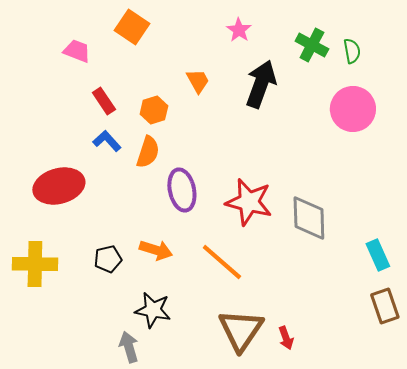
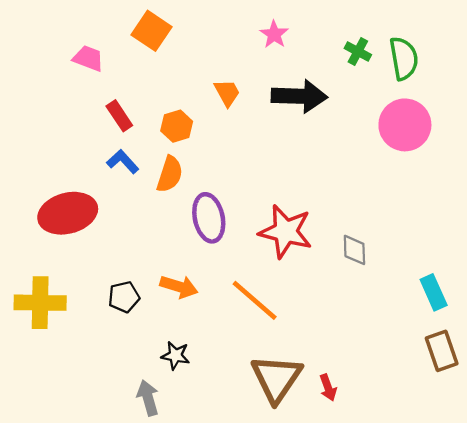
green cross: (312, 45) -> (358, 51), size x0.7
green semicircle: (352, 51) -> (404, 58), size x1.5
black arrow: (261, 84) -> (299, 96), turned 72
gray diamond: (309, 218) -> (354, 250), size x0.6
black star: (153, 310) -> (175, 355), size x0.7

